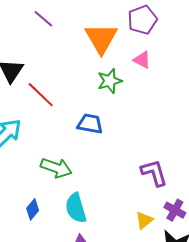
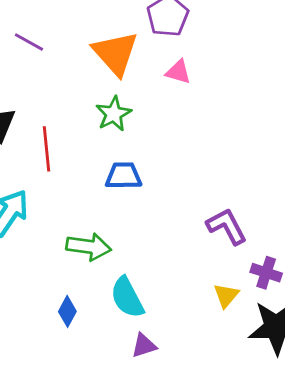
green star: (110, 81) -> (114, 114), moved
red line: (41, 95) -> (46, 149), turned 52

